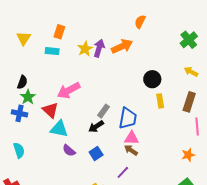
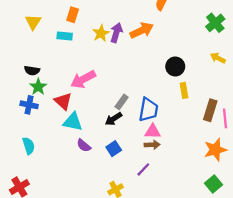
black semicircle: (22, 82) -> (32, 71), turned 80
brown rectangle: (189, 102) -> (210, 110), moved
brown arrow: (131, 150) -> (152, 145), turned 144
orange star: (188, 155) -> (215, 150), size x1.5

